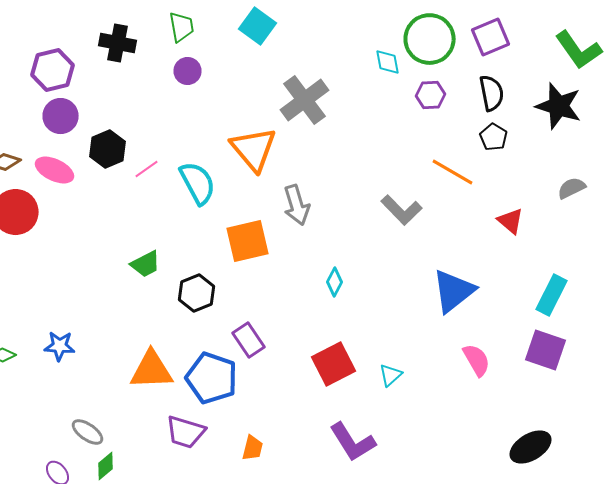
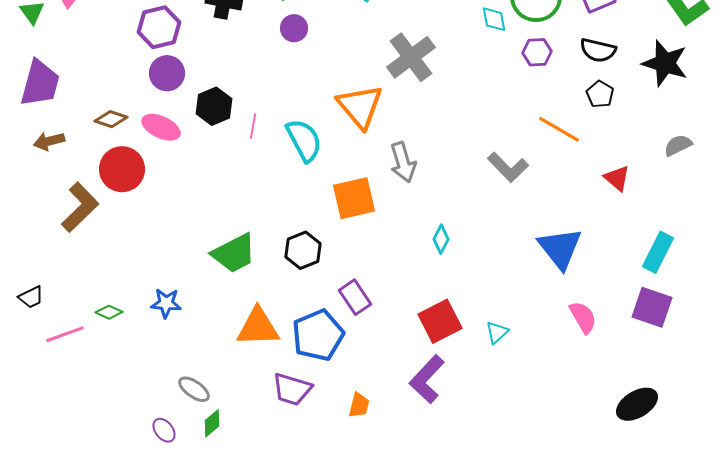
black semicircle: (492, 93) -> (598, 50), turned 114
pink line: (146, 169) -> (253, 126), turned -45
green trapezoid: (146, 264) -> (234, 253), moved, size x1.5
blue triangle: (454, 291) -> (560, 248), turned -30
blue pentagon: (212, 378) -> (318, 335), turned 30
purple L-shape: (352, 442) -> (427, 379), moved, turned 75

